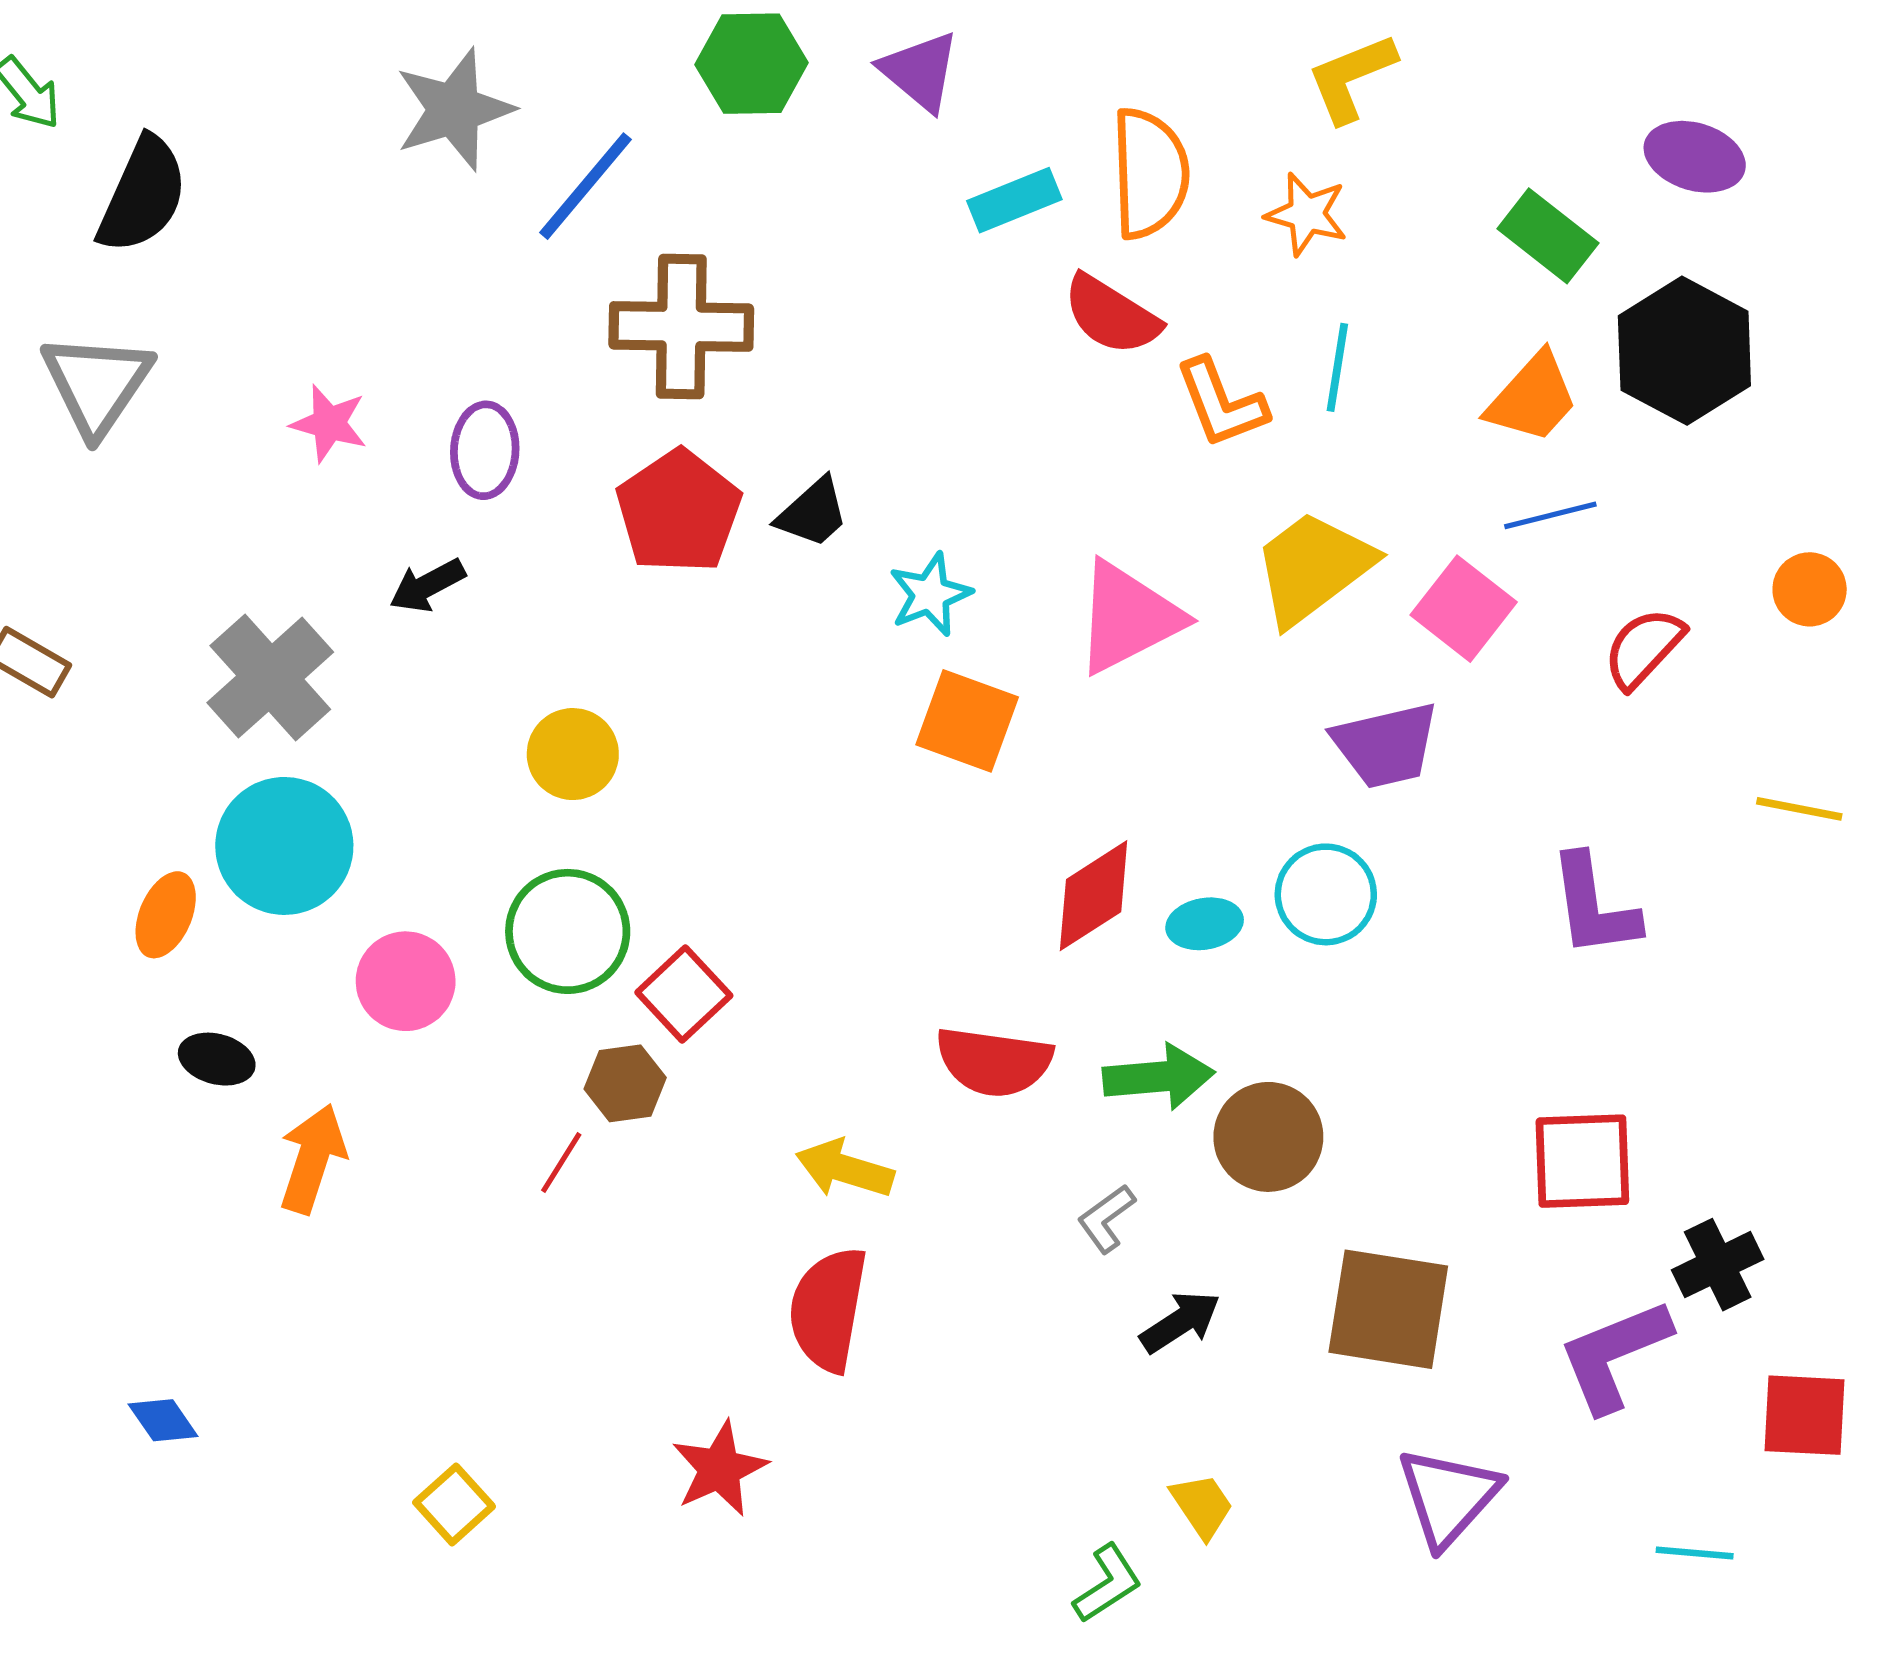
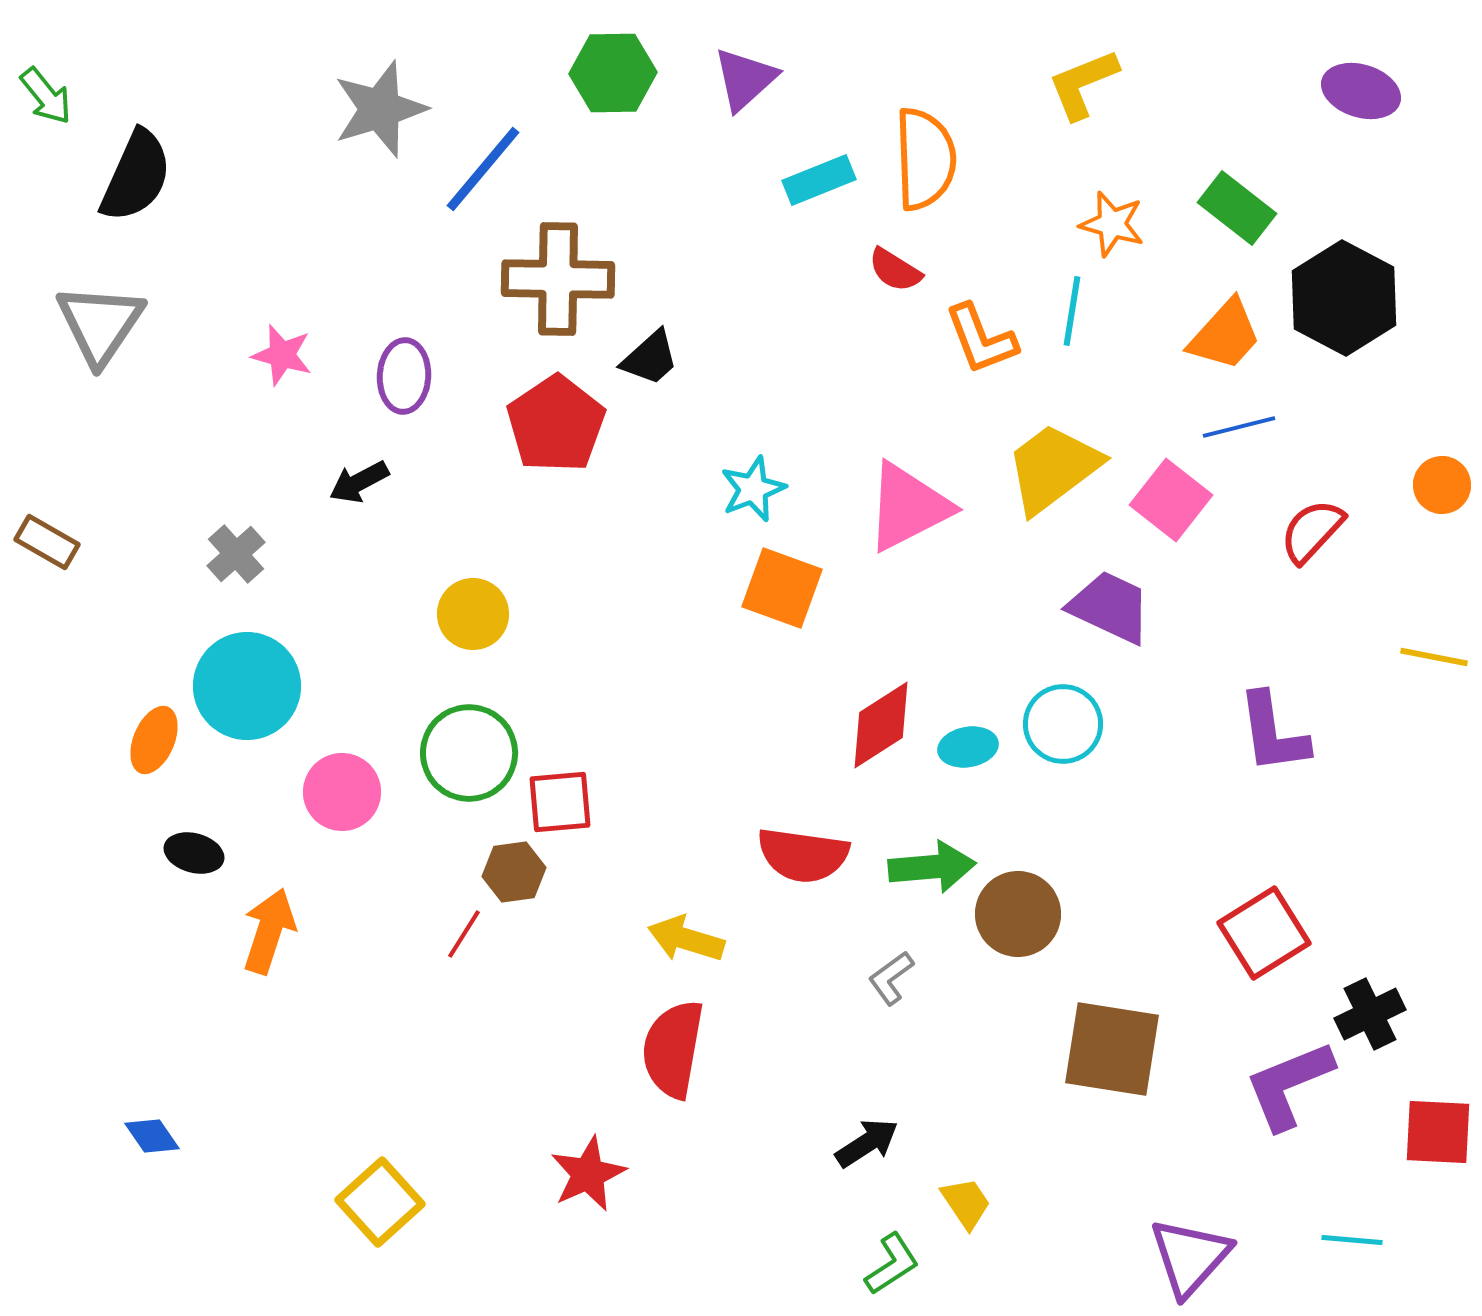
purple triangle: (920, 71) -> (745, 79), turned 38
purple ellipse: (1695, 157) -> (1361, 91), moved
orange star: (1307, 214) -> (1112, 224), moved
red semicircle: (1111, 315) -> (895, 270), size x0.7
black trapezoid: (813, 513) -> (650, 358), moved
gray cross: (270, 677) -> (236, 554), size x0.6
purple trapezoid: (1386, 745) -> (1110, 607), turned -142
red square: (684, 994) -> (560, 802), turned 38
red square: (1582, 1161) -> (1264, 933), turned -30
black arrow: (1180, 1322) -> (867, 1143), moved
purple triangle: (1448, 1497) -> (1190, 1257), moved
yellow square: (454, 1504) -> (380, 1202), size x1.4

